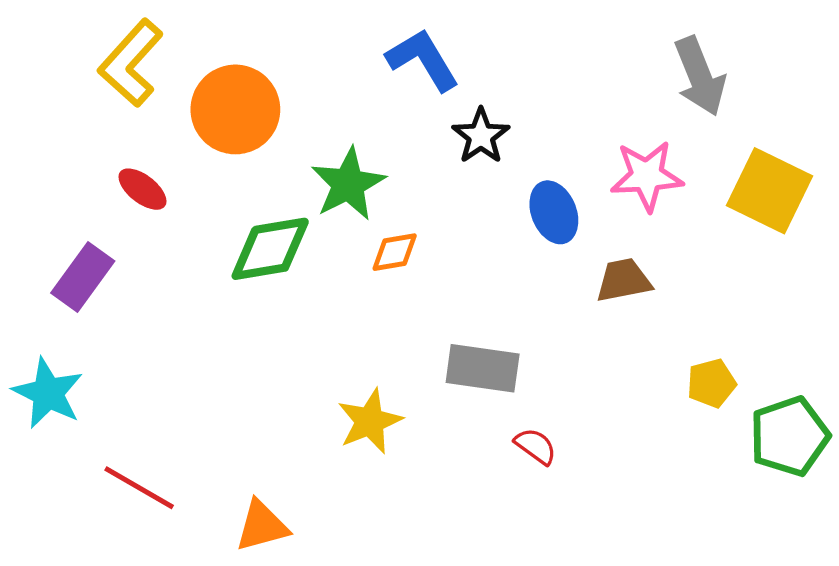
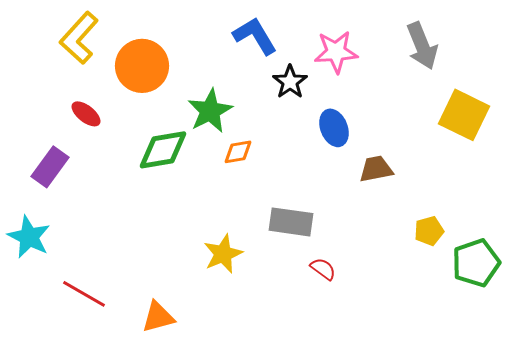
pink star: (647, 176) -> (336, 52), moved

